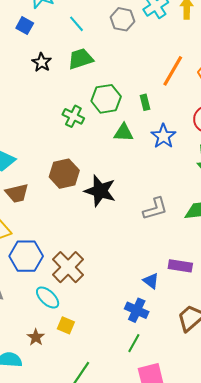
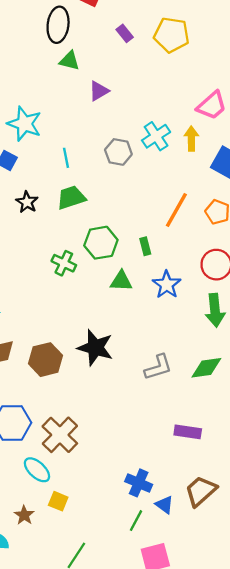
cyan line: (76, 24) -> (66, 158), turned 30
brown hexagon: (64, 174) -> (46, 360), moved
blue triangle: (151, 281) -> (164, 505), moved

